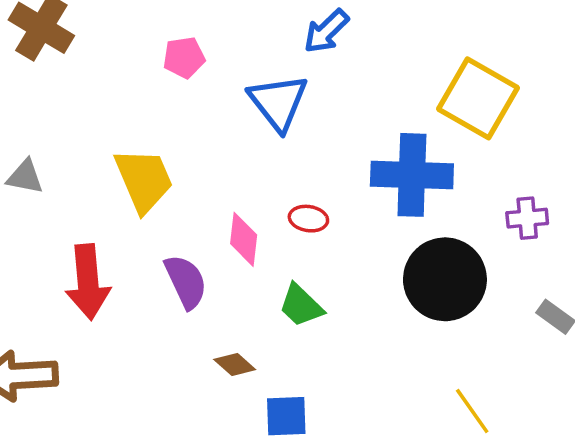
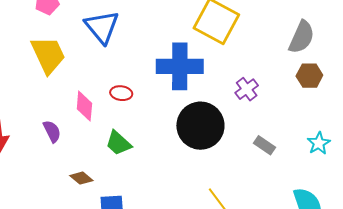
yellow trapezoid: (144, 180) -> (48, 55), moved
purple cross: (527, 218) -> (247, 89), turned -30
purple semicircle: (186, 282) -> (52, 131), size x0.7

